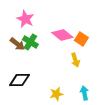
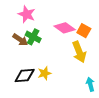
yellow arrow: (75, 60) -> (79, 52), size x1.5
yellow star: (56, 94) -> (44, 73), moved

